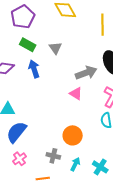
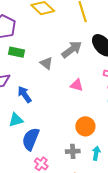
gray triangle: (55, 48) -> (46, 63), moved
blue arrow: (34, 69) -> (24, 94), moved
gray arrow: (86, 73) -> (72, 50), moved

